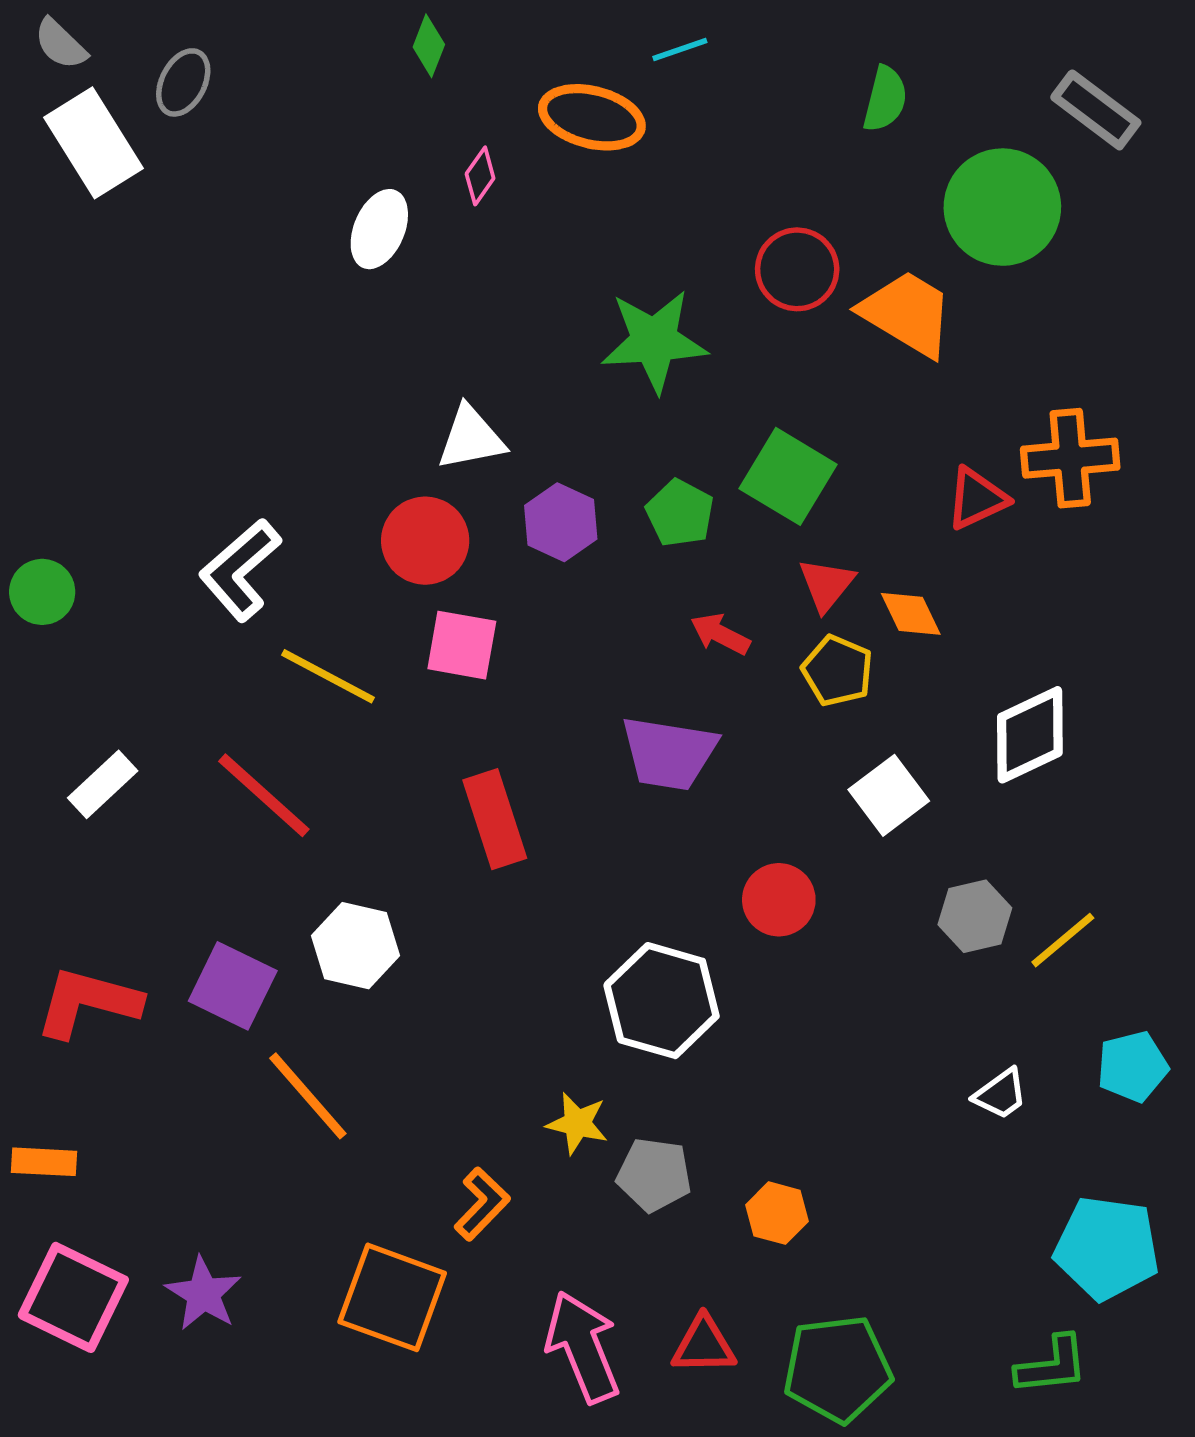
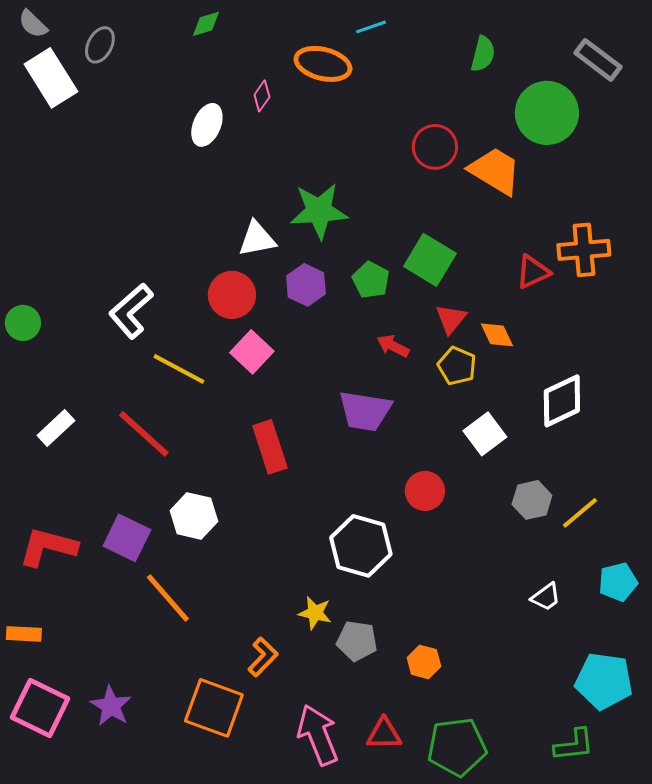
green diamond: (429, 46) -> (206, 24), moved, turned 52
green star: (654, 341) -> (319, 211), moved
pink square: (462, 645) -> (252, 352), turned 33

